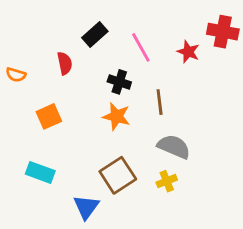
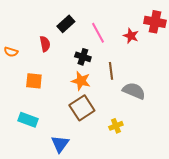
orange square: (49, 116) -> (34, 81), turned 30
gray semicircle: (174, 147) -> (134, 91), moved
brown square: (118, 175) -> (82, 108), moved

